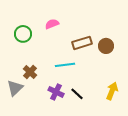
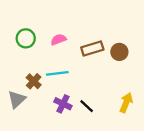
pink semicircle: (52, 24) -> (58, 39), moved
cyan line: (65, 65) -> (57, 73), moved

